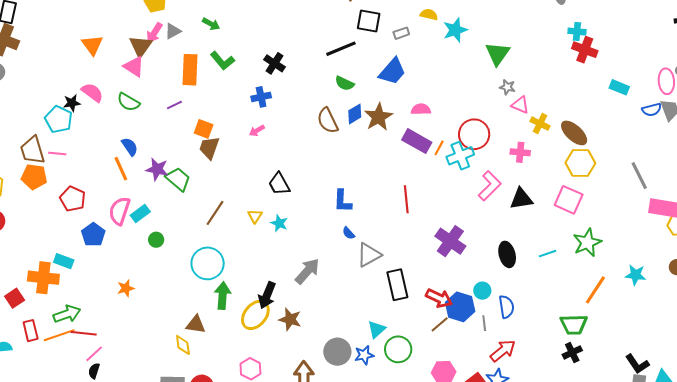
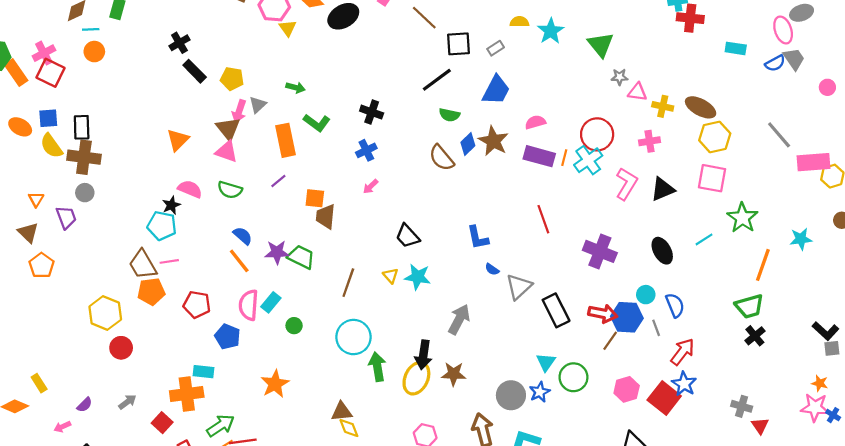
orange triangle: (92, 45) -> (178, 140), turned 35
cyan star: (279, 223) -> (418, 277), size x1.4
orange star: (126, 288) -> (275, 384), size x1.5
brown triangle: (196, 324) -> (342, 412), moved

